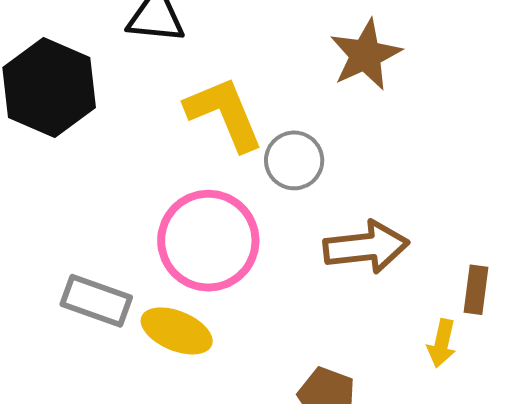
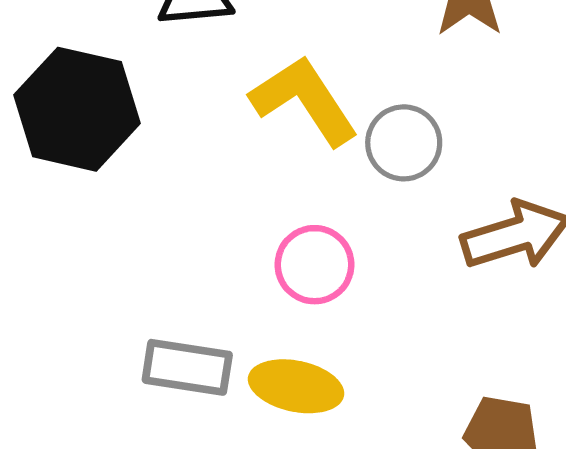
pink circle: (208, 241) -> (315, 265), size x0.6

